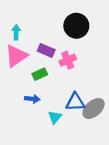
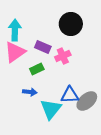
cyan arrow: (16, 32) -> (15, 30), size x1.5
cyan triangle: (55, 117) -> (51, 109), size x1.6

